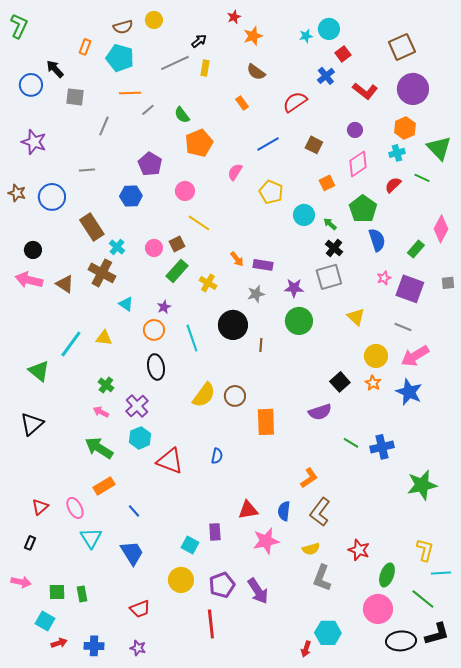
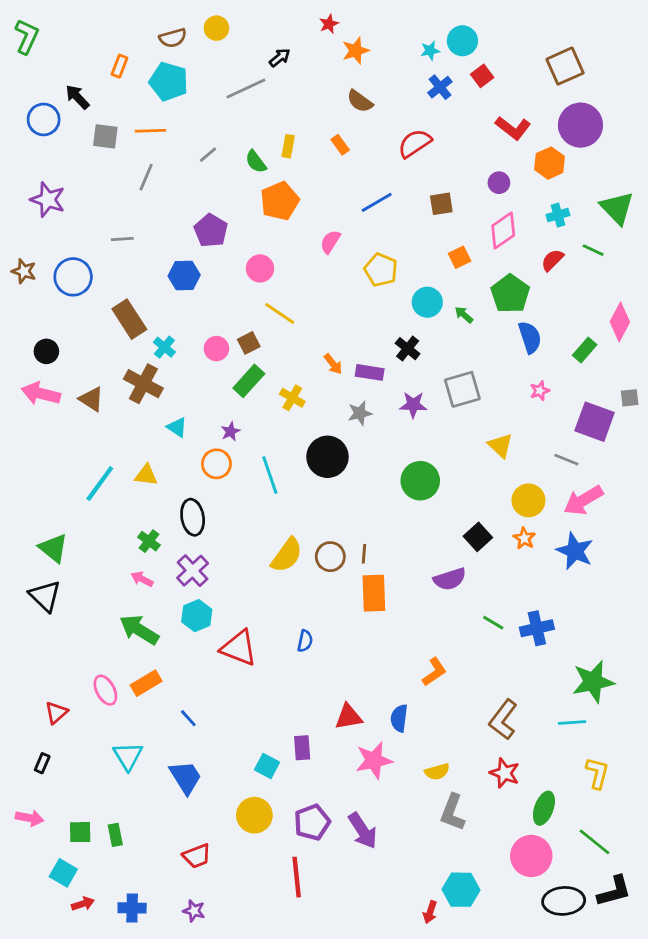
yellow rectangle: (205, 68) -> (288, 146), moved
blue cross: (326, 76) -> (440, 87), moved
orange line: (130, 93) -> (150, 131), moved
orange hexagon: (405, 128) -> (550, 163), moved
brown square: (314, 145) -> (441, 204), turned -36
black cross: (334, 248) -> (408, 349), moved
purple square: (410, 289) -> (595, 422), moved
green circle: (299, 321) -> (420, 481), moved
brown line: (261, 345) -> (364, 554), moved
black ellipse: (156, 367) -> (193, 517), moved
green triangle: (39, 371) -> (53, 548), moved
black triangle: (32, 424) -> (45, 596), turned -35
pink ellipse: (75, 508) -> (105, 690), moved
brown L-shape: (320, 512) -> (503, 720), moved
cyan line: (441, 573) -> (572, 722), moved

